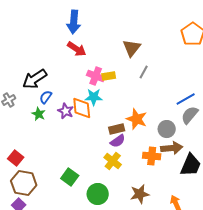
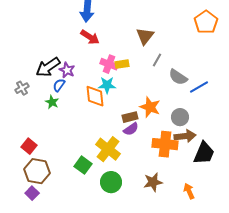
purple star: (66, 111) -> (67, 70), moved
gray semicircle: (190, 115) -> (178, 77), moved, turned -96
orange cross: (152, 156) -> (165, 144), size x1.4
yellow cross: (113, 161) -> (108, 149), moved, size x1.4

